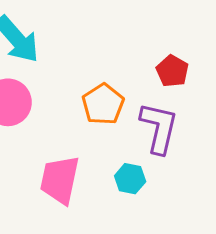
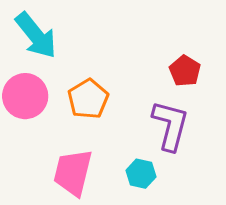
orange pentagon: (103, 104) -> (88, 99), moved

